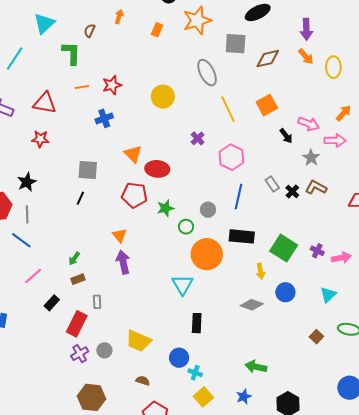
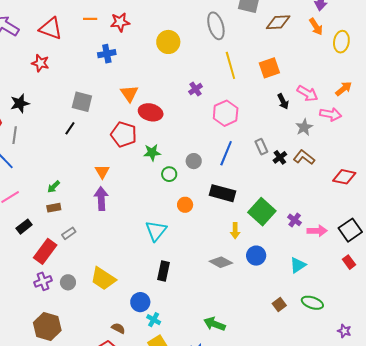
orange circle: (207, 254) -> (185, 205), size x0.5
gray rectangle: (97, 302) -> (69, 233), turned 48
brown semicircle: (143, 381) -> (118, 328), moved

